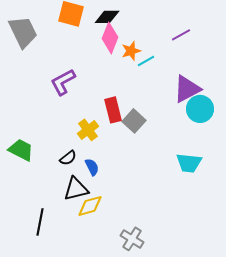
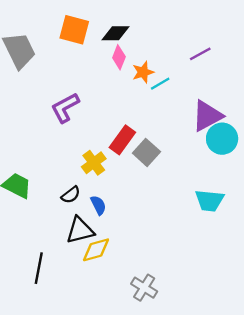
pink diamond: (110, 38) -> (119, 57), size x0.7
red rectangle: (113, 110) -> (122, 140), turned 50

